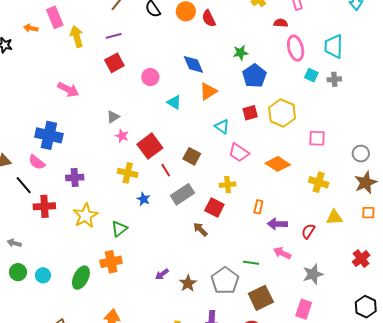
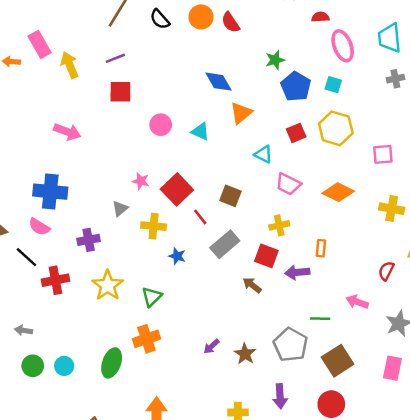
red square: (114, 63) -> (120, 92), turned 36
cyan square: (311, 75) -> (333, 85), moved
pink circle: (150, 77) -> (161, 125), moved
gray triangle: (113, 117) -> (120, 209), moved
purple arrow: (277, 224) -> (297, 272), moved

